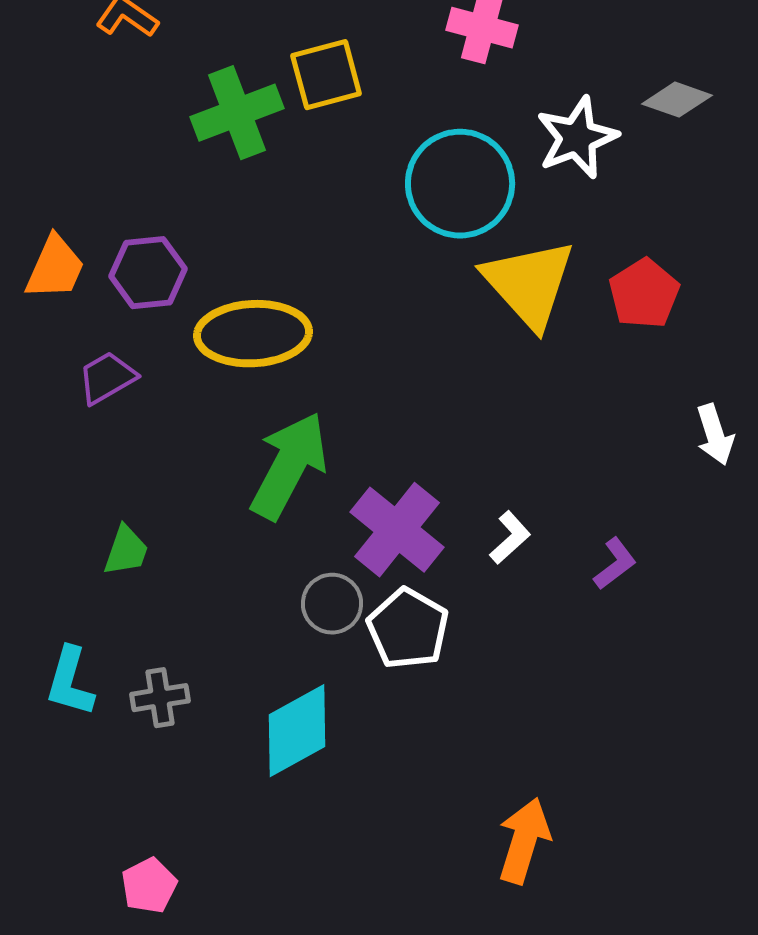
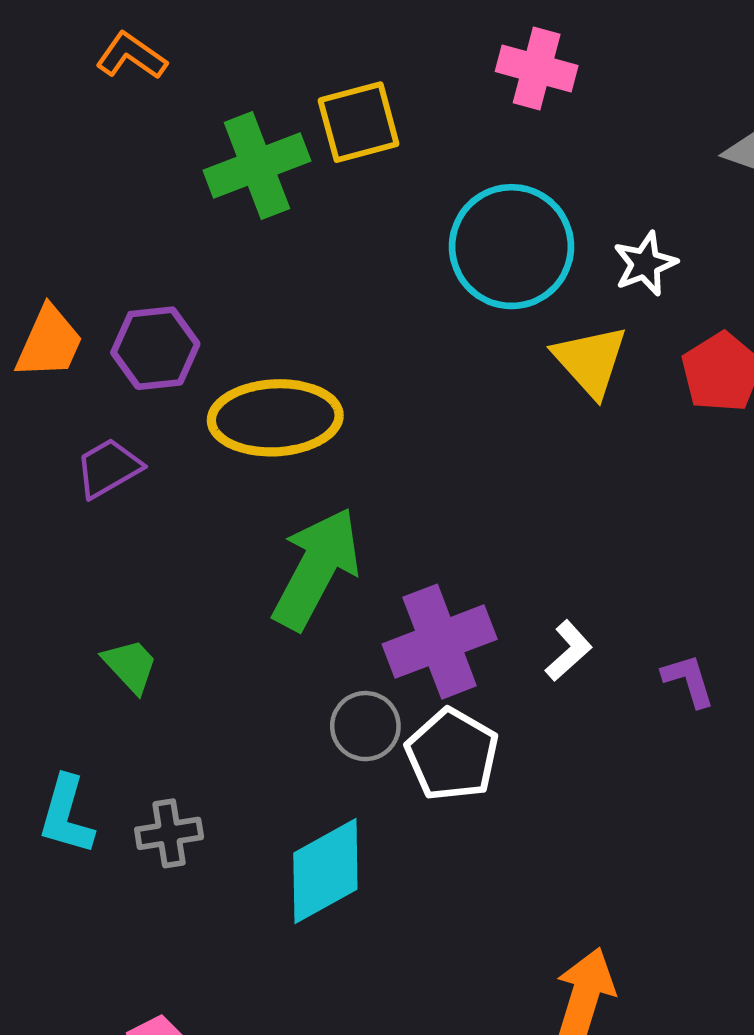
white star: (577, 138) -> (645, 264), moved, size x0.7
yellow triangle: (529, 284) -> (590, 361), size x0.7
purple cross: (397, 530) -> (440, 642), turned 30
green trapezoid: (126, 551) -> (130, 666), turned -62
purple L-shape: (615, 564) -> (688, 680), turned -70

